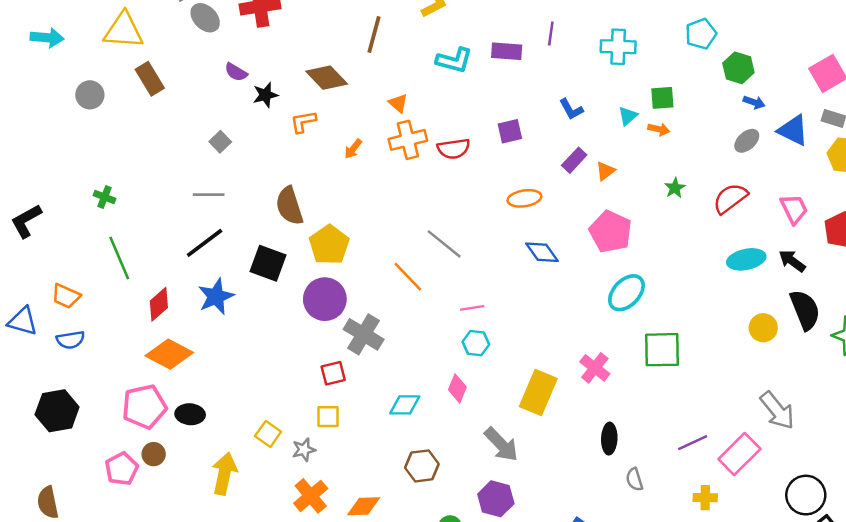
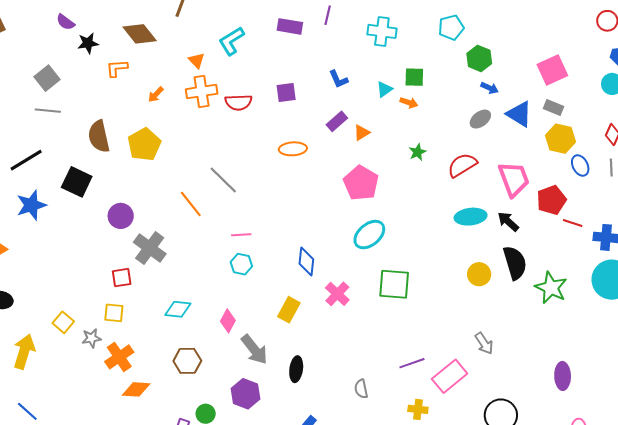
cyan L-shape: (454, 60) -> (231, 41), moved, turned 128
gray square: (220, 142) -> (47, 78), size x1.4
gray line: (209, 195) -> (48, 111), moved
pink trapezoid: (794, 209) -> (514, 179), size x1.4
yellow pentagon: (329, 245) -> (144, 144), moved
blue diamond: (542, 252) -> (306, 262), moved, turned 36
purple circle: (325, 299) -> (121, 216), size x0.7
pink diamond: (457, 388) -> (228, 321), moved
yellow rectangle: (538, 393) -> (289, 310), size x0.7
gray arrow: (777, 411) -> (484, 343), size x0.7
black ellipse: (609, 439) -> (296, 369), moved
orange cross: (311, 496) -> (119, 357), moved

